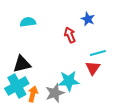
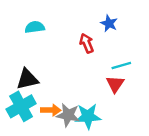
cyan star: (69, 81) -> (88, 116), moved
gray star: (55, 93) -> (68, 115), turned 30
orange arrow: (33, 94) -> (51, 110), moved, turned 77

